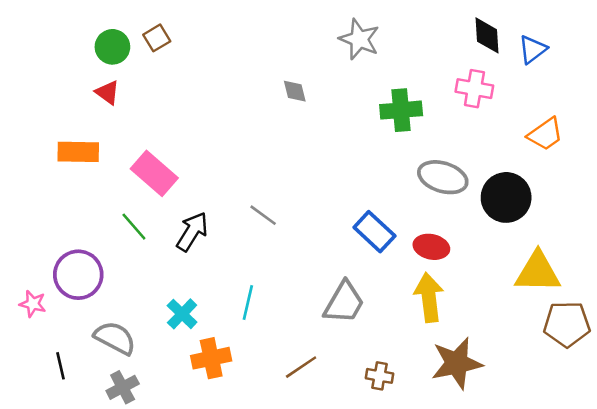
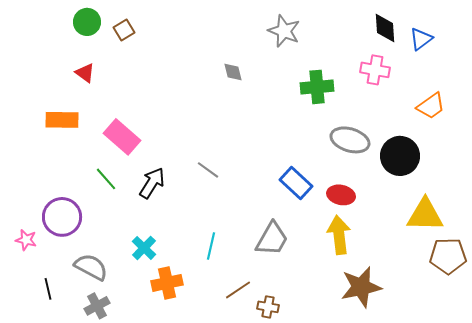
green circle: (112, 47) -> (87, 22), moved
cyan line: (248, 303) -> (211, 246), moved
brown cross: (380, 376) -> (268, 307), moved

